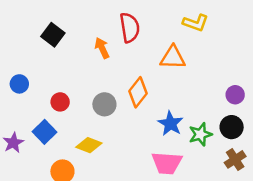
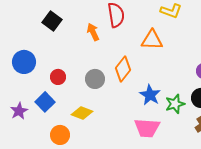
blue circle: (19, 84) -> (24, 62), size x1.5

